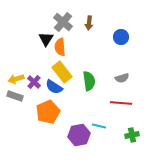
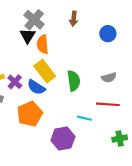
gray cross: (63, 22) -> (34, 20), moved
cyan line: (99, 126) -> (84, 118), moved

